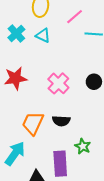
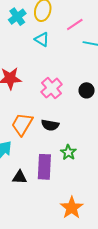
cyan cross: (16, 34) -> (17, 17), moved

